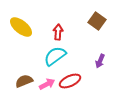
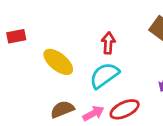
yellow ellipse: (21, 27) -> (58, 62), moved

